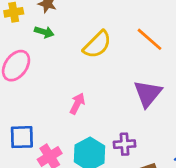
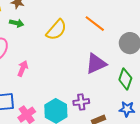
purple triangle: (148, 94) -> (96, 64), turned 30
pink arrow: (77, 104) -> (23, 68), moved

